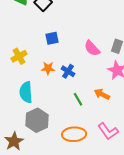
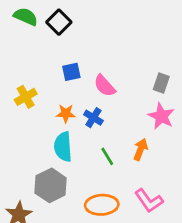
pink semicircle: (92, 48) -> (105, 86), moved
cyan semicircle: (26, 92) -> (63, 147), moved
orange arrow: (102, 94) -> (141, 149), turned 84

